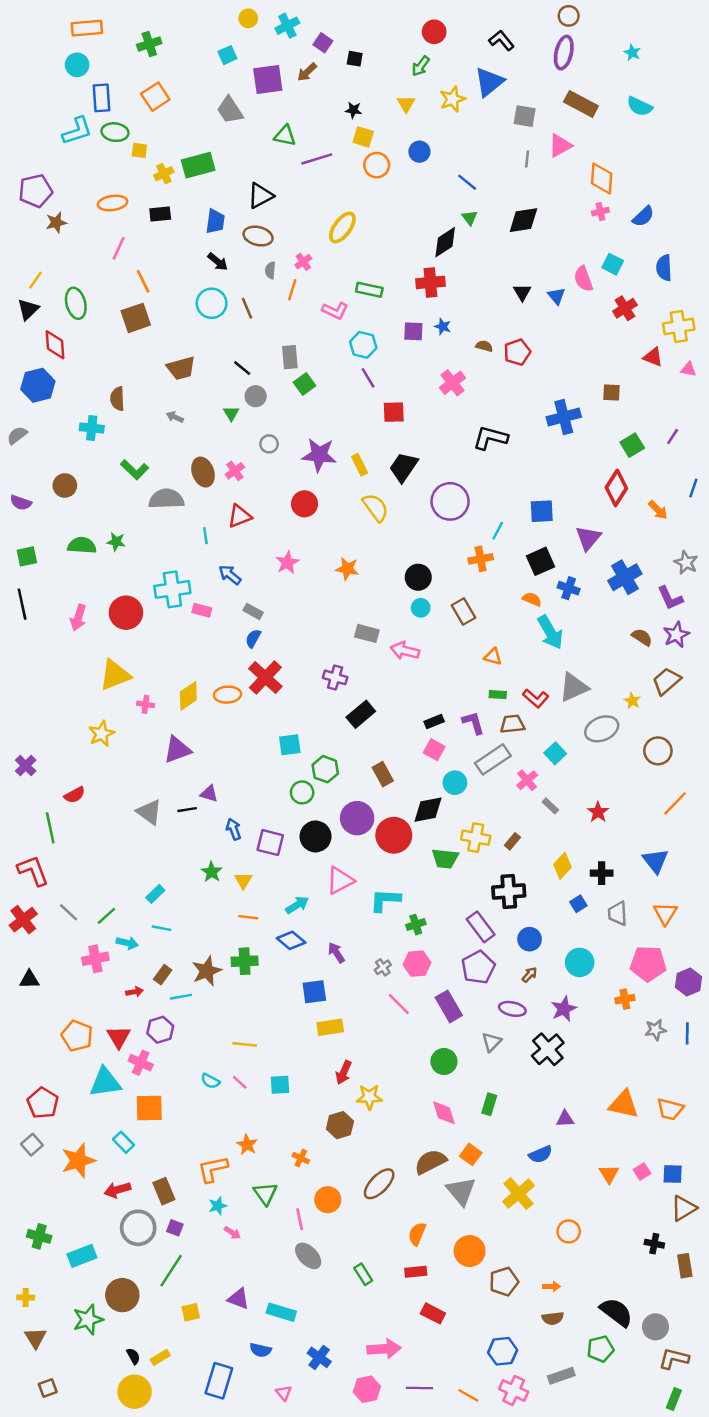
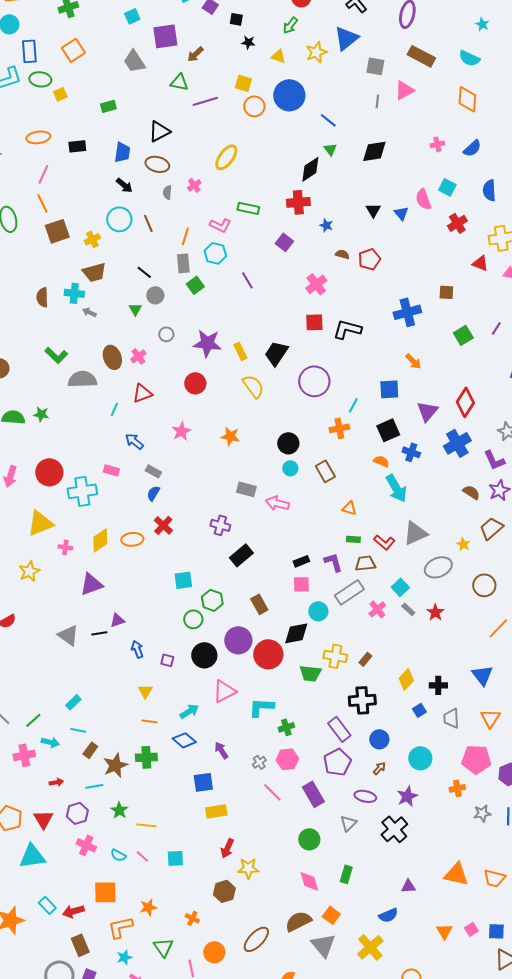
cyan star: (632, 53) -> (482, 24), moved
brown arrow: (307, 72) -> (195, 54), moved
yellow triangle: (406, 104) -> (278, 56), turned -42
black star: (353, 110) -> (248, 42), moved
yellow square: (139, 150) -> (60, 94), turned -32
blue circle: (419, 152) -> (289, 95), size x1.8
green rectangle: (198, 165) -> (108, 106), size x0.6
yellow cross: (164, 174) -> (92, 239), moved
orange diamond: (602, 179) -> (467, 99), moved
orange line: (143, 281) -> (42, 203), moved
orange line: (292, 290) -> (185, 236), moved
blue star: (443, 327) -> (326, 225), moved
purple square: (413, 331) -> (284, 242), turned 36
cyan hexagon: (363, 345) -> (215, 253), moved
red square: (394, 412) -> (314, 322), moved
cyan cross: (92, 428) -> (74, 293), moved
red diamond: (616, 488) -> (465, 402), moved
orange arrow: (658, 510) -> (413, 361), moved
cyan line: (205, 536) -> (114, 409), turned 32
cyan cross: (172, 589) -> (82, 491), moved
red cross: (265, 677) -> (163, 525), size x0.7
pink square: (434, 750) -> (301, 584), turned -30
purple triangle: (209, 794) -> (117, 620), turned -35
gray rectangle: (550, 806) -> (408, 609), moved
red star: (598, 812) -> (435, 612), moved
purple square: (270, 843) -> (167, 660), size x0.6
green star: (212, 872) -> (119, 810), moved
brown rectangle: (163, 975) -> (90, 750), moved
pink cross: (141, 1063) -> (86, 845), moved
orange square: (149, 1108) -> (105, 892), moved
orange star: (247, 1145) -> (148, 907), turned 30
red arrow: (117, 1190) -> (73, 911), moved

